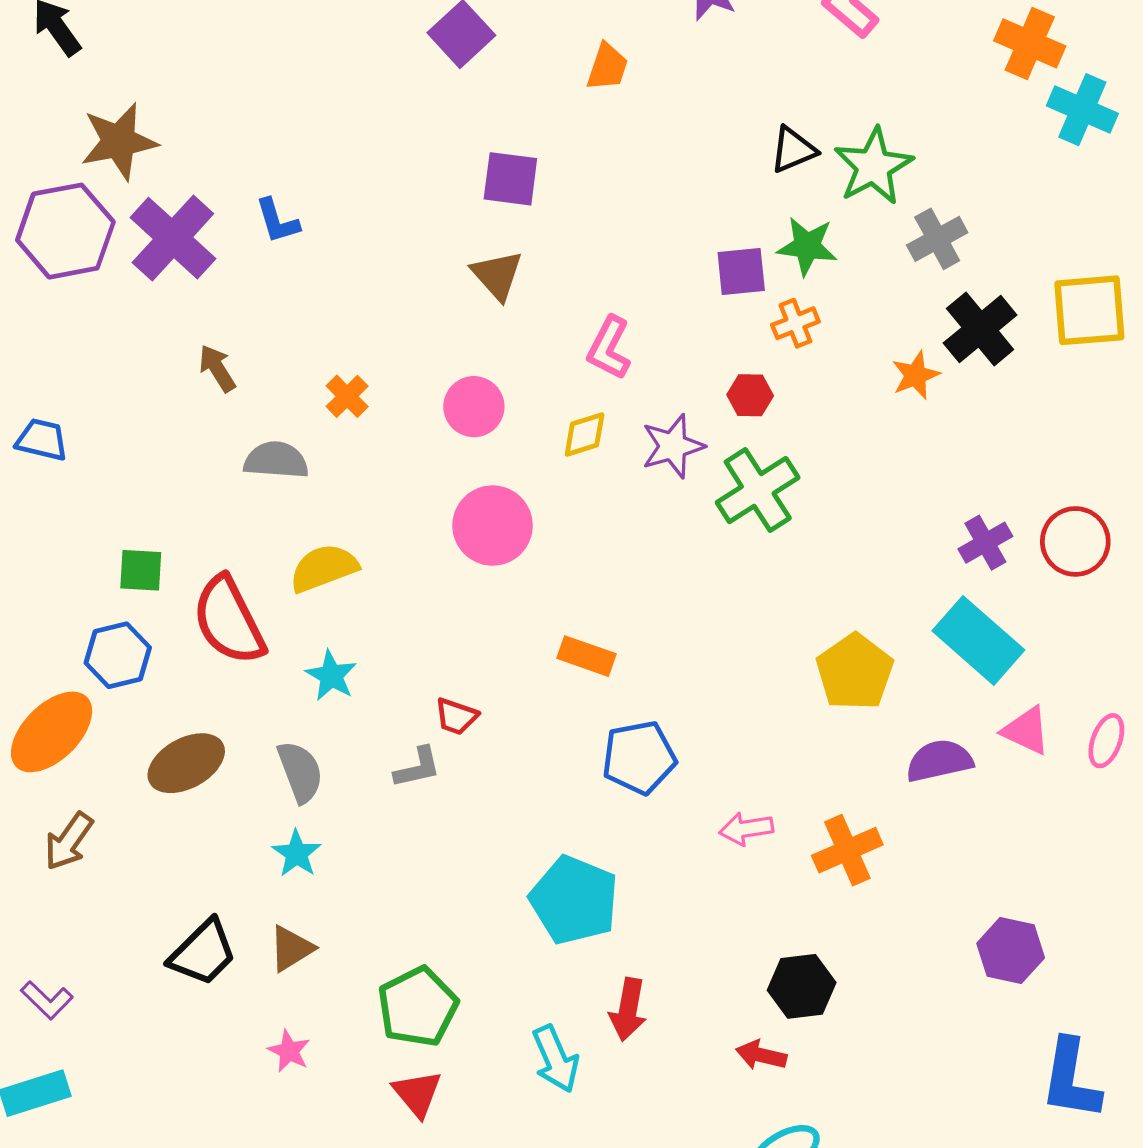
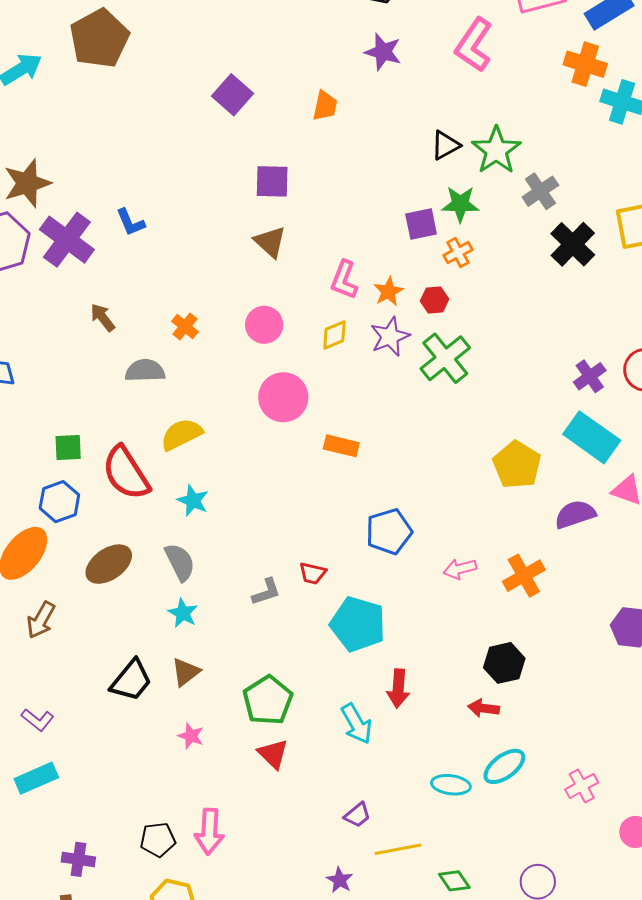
orange star: (916, 375) -> (388, 291), moved
orange rectangle: (587, 656) -> (341, 446), moved
red trapezoid: (456, 716) -> (313, 573), moved
gray L-shape: (417, 768) -> (266, 592), moved

